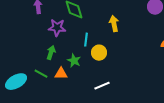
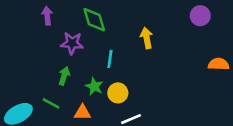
yellow circle: (99, 53) -> (118, 93), moved
orange triangle: (61, 74) -> (82, 113), moved

